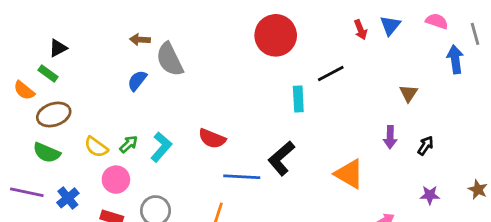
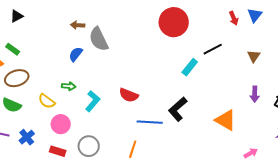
black triangle: (58, 48) -> (17, 16), moved
brown triangle: (409, 93) -> (254, 56), moved
cyan rectangle: (298, 99) -> (190, 67), turned 42
green arrow: (129, 144) -> (69, 86), moved, turned 48

